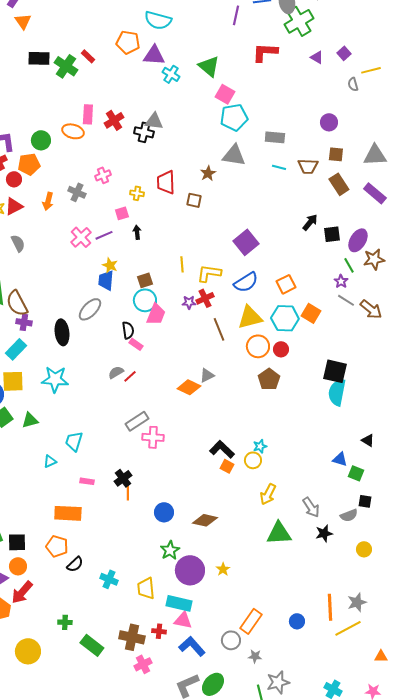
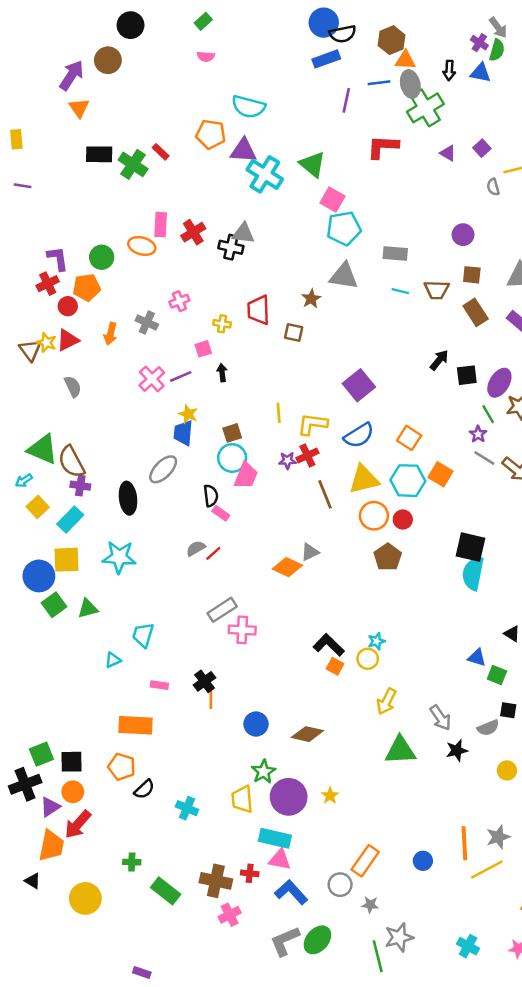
cyan cross: (171, 74) -> (265, 174), size x1.6
orange square: (286, 284) -> (409, 438), turned -30
yellow trapezoid: (146, 588) -> (242, 799), moved

